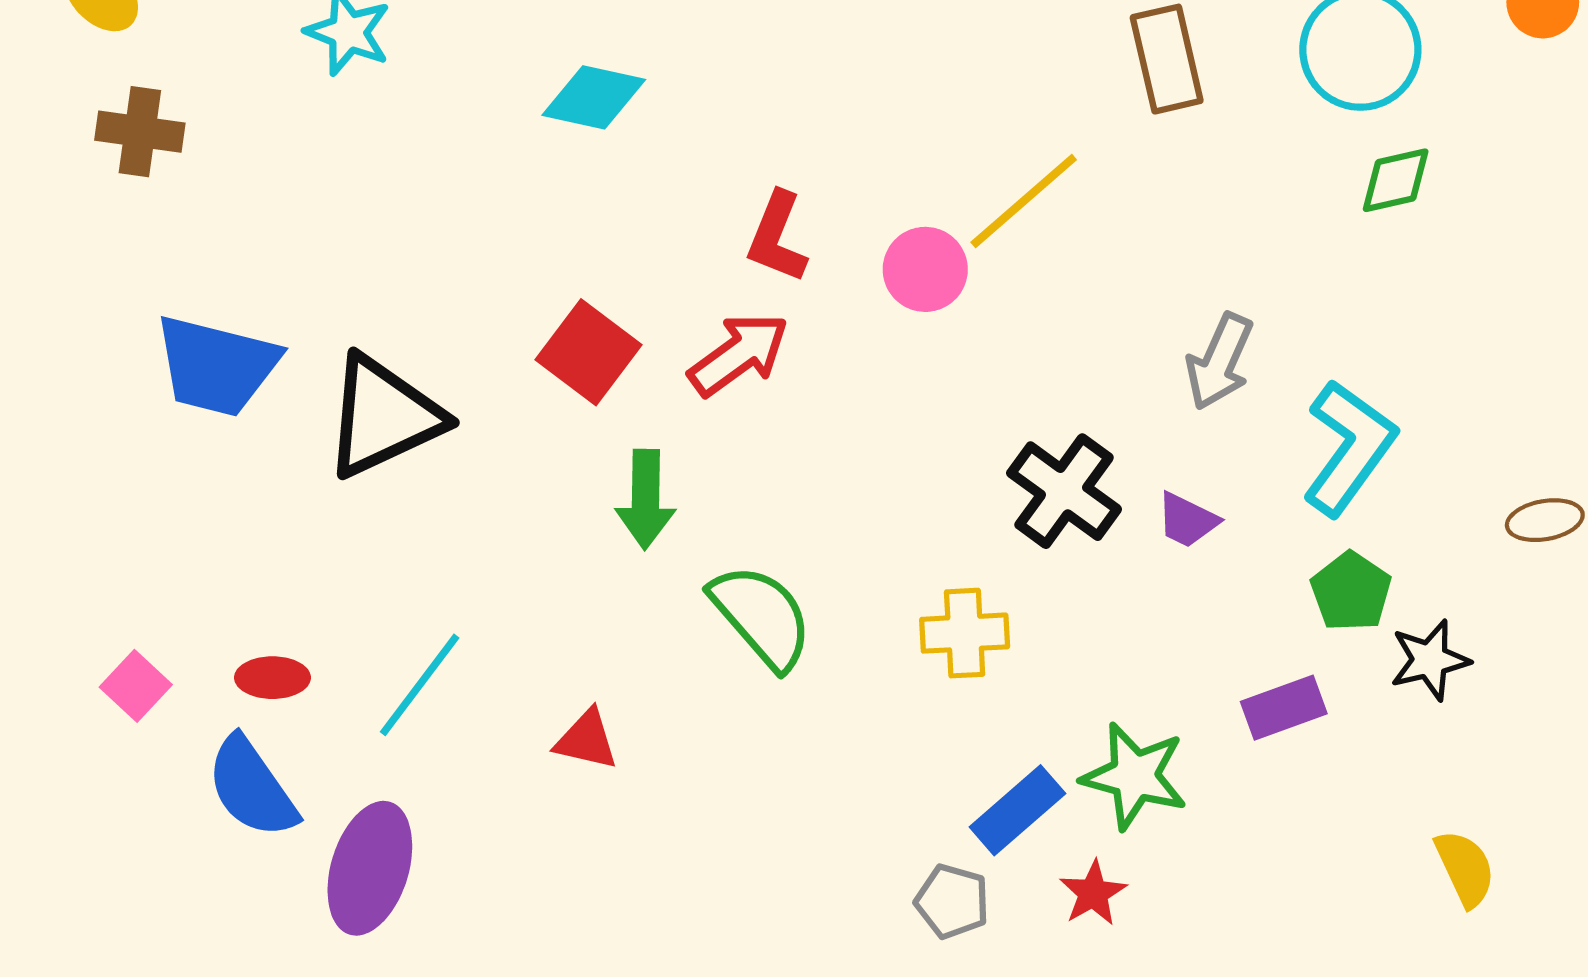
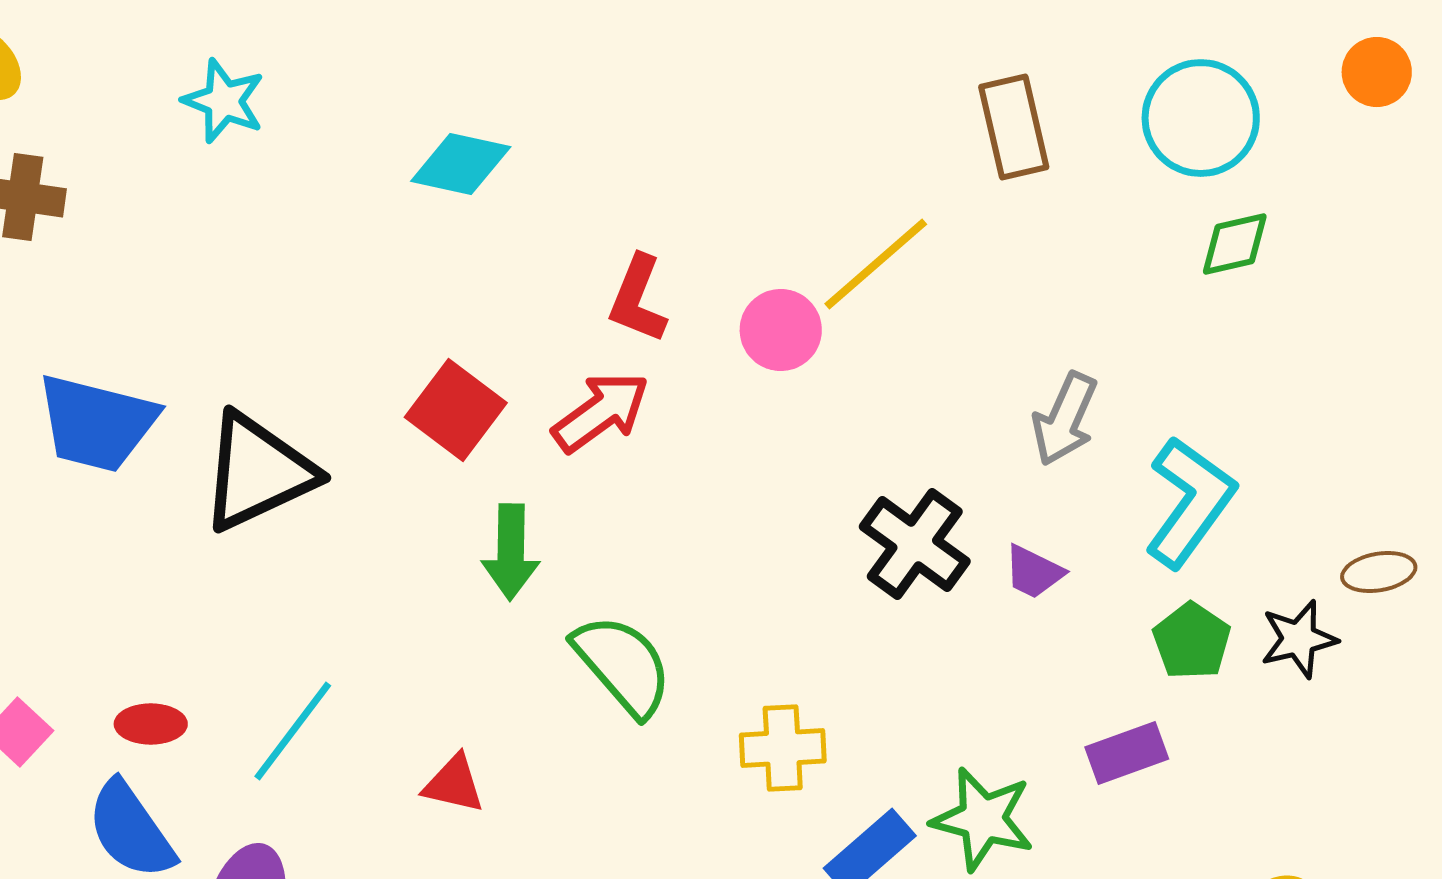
yellow cross: (965, 633) -> (783, 748), moved
black star: (1430, 660) -> (1299, 639), moved

